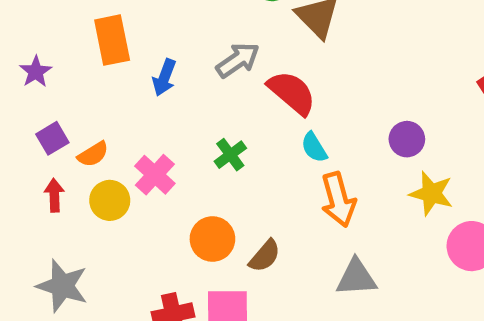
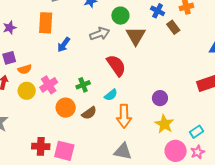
gray arrow: (238, 60) -> (100, 34), moved
cyan semicircle: (314, 147) -> (111, 95), moved, turned -112
orange circle: (212, 239) -> (66, 108), moved
brown semicircle: (265, 256) -> (89, 113), moved

